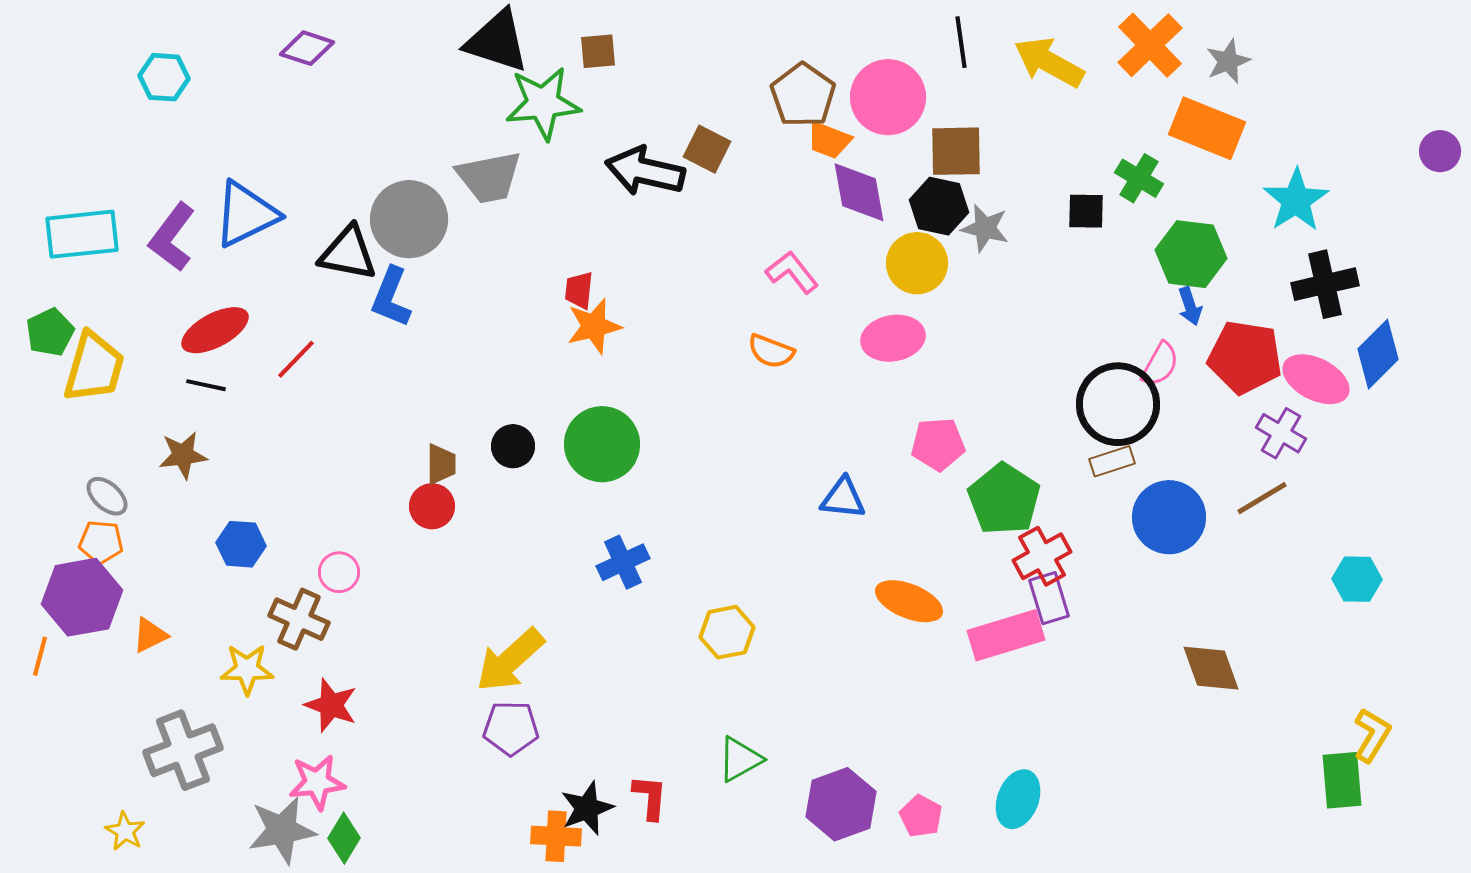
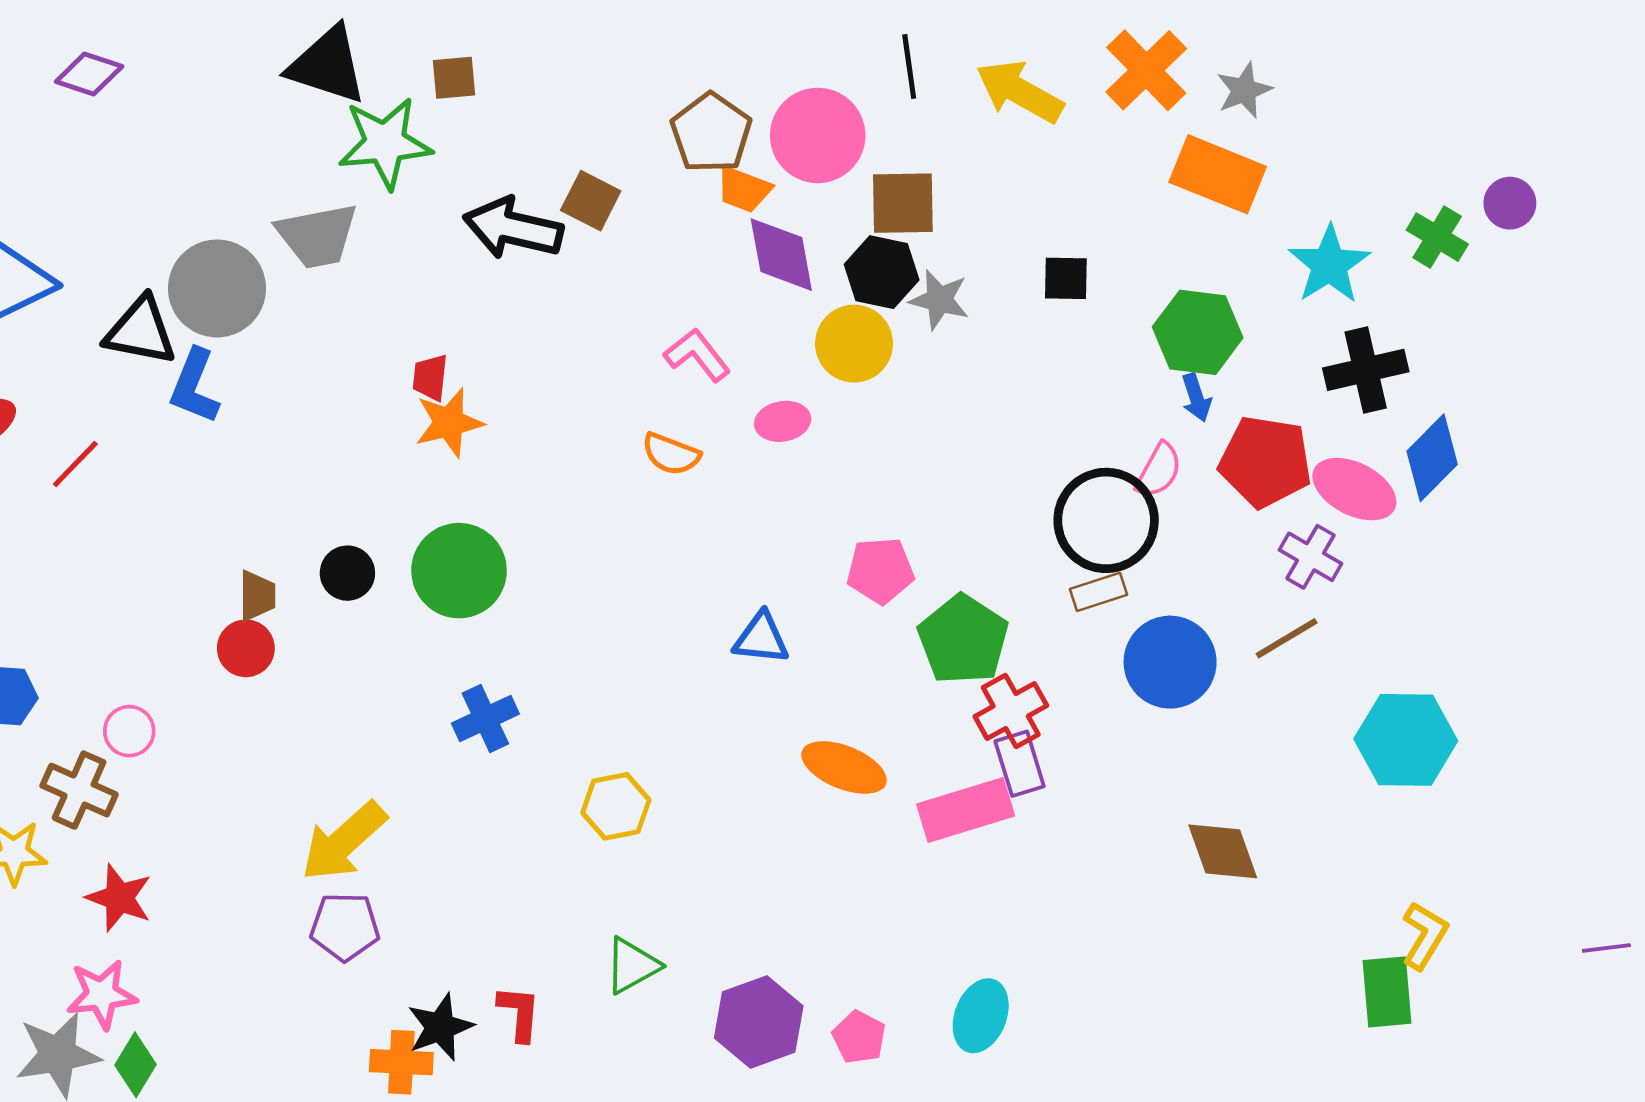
green cross: (1139, 178) -> (1437, 237), moved
pink ellipse: (893, 338) -> (783, 421), moved, size x0.7
cyan hexagon: (1357, 579) -> (1406, 740), size x1.6

